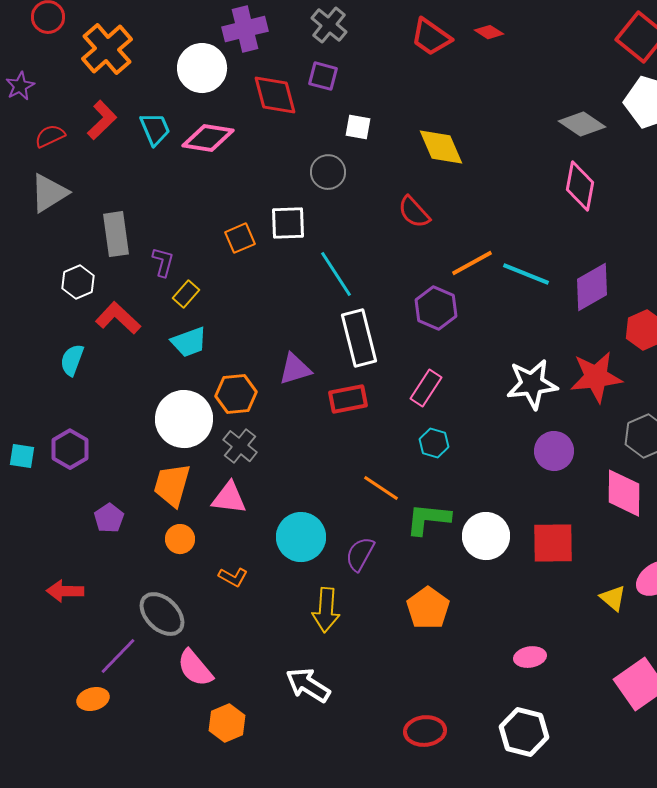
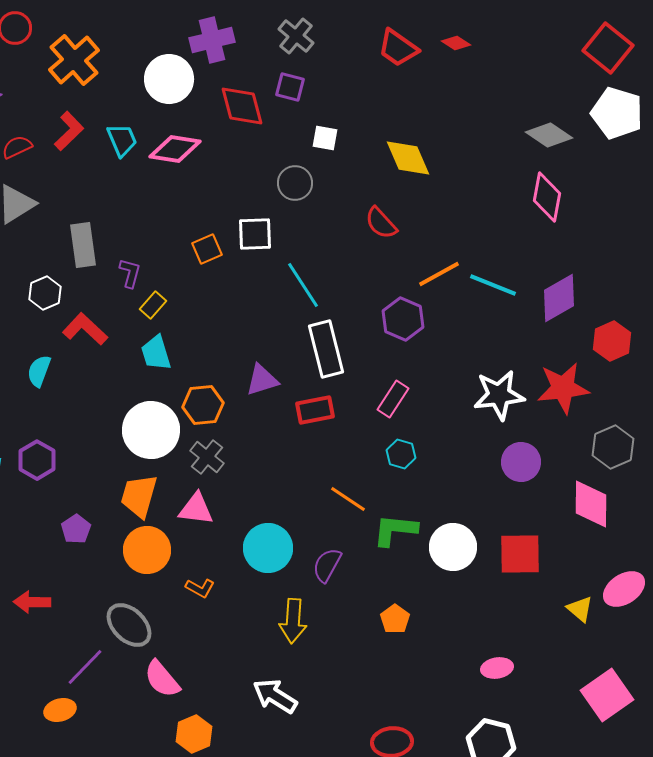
cyan trapezoid: (189, 342) -> (156, 353), turned 93
orange circle: (180, 539) -> (147, 550), size x1.6
orange pentagon: (428, 608) -> (395, 619), size x0.7

